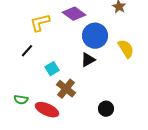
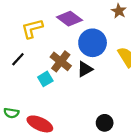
brown cross: (66, 89) -> (61, 61), moved

